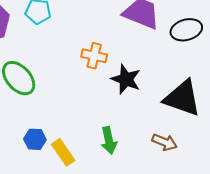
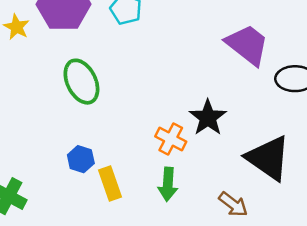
orange cross: (94, 56) -> (171, 139), moved

